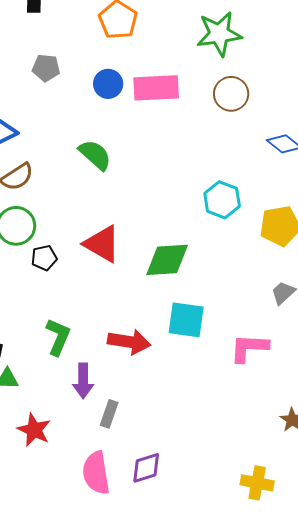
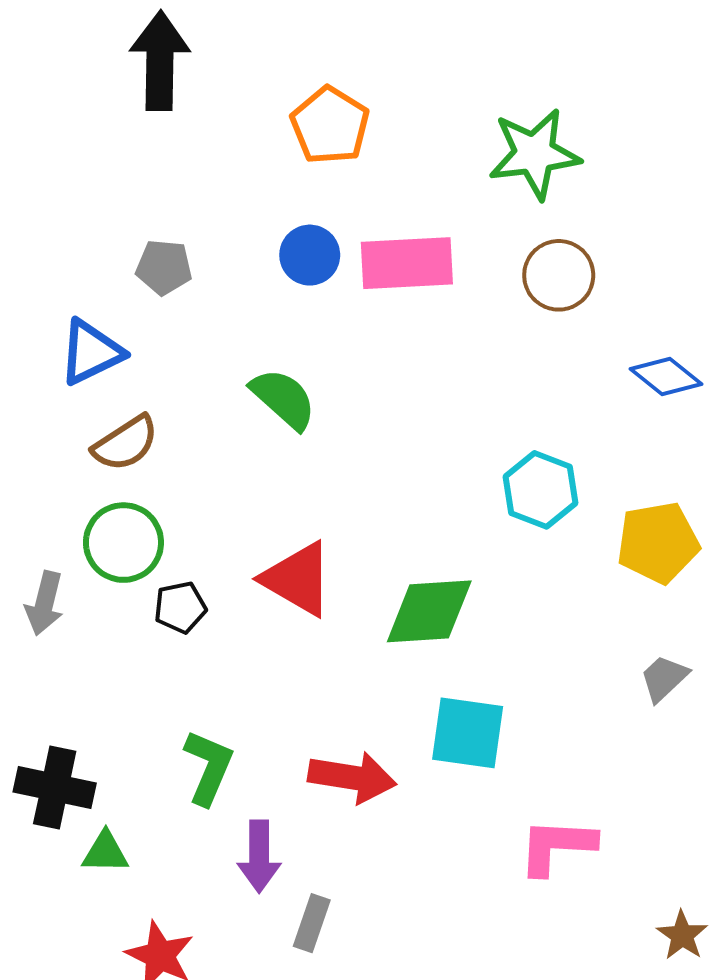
gray pentagon: (46, 68) -> (164, 267), moved
pink L-shape: (249, 348) -> (557, 846), moved

